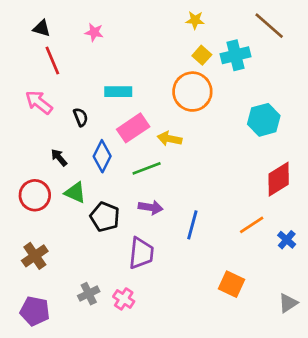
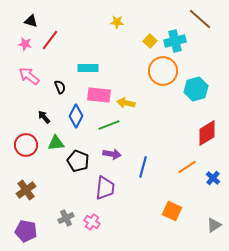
yellow star: (195, 20) -> (117, 22), moved
pink star: (94, 32) -> (25, 44), moved
red line: (52, 61) -> (50, 40), moved, turned 60
orange circle: (192, 92) -> (163, 71), moved
pink rectangle: (133, 128) -> (99, 95), turned 40
green triangle: (75, 193) -> (56, 143), turned -30

